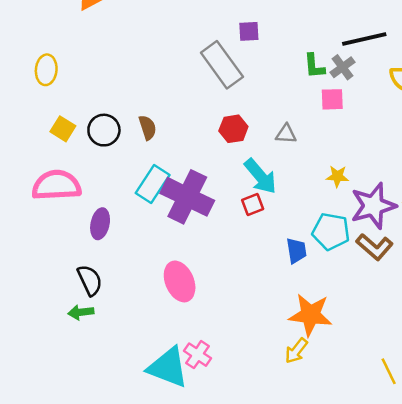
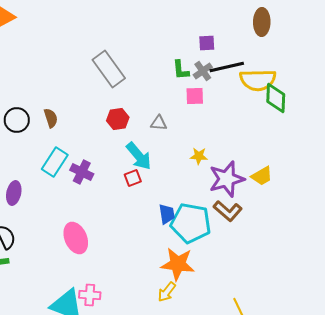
purple square: (249, 31) -> (207, 43), moved
black line: (364, 39) -> (227, 67), moved
purple cross: (187, 197) -> (82, 172), size x0.6
cyan pentagon: (331, 231) -> (191, 223), moved, size x1.4
pink cross: (198, 355) -> (90, 295), turned -30

